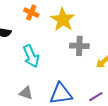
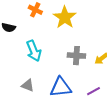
gray cross: (79, 46) -> (76, 56), moved

